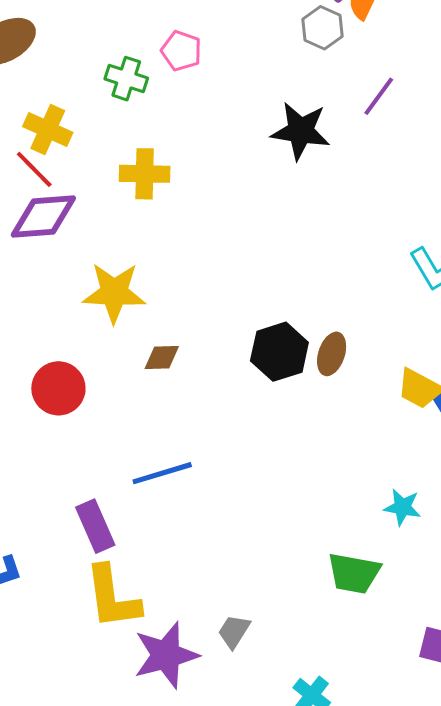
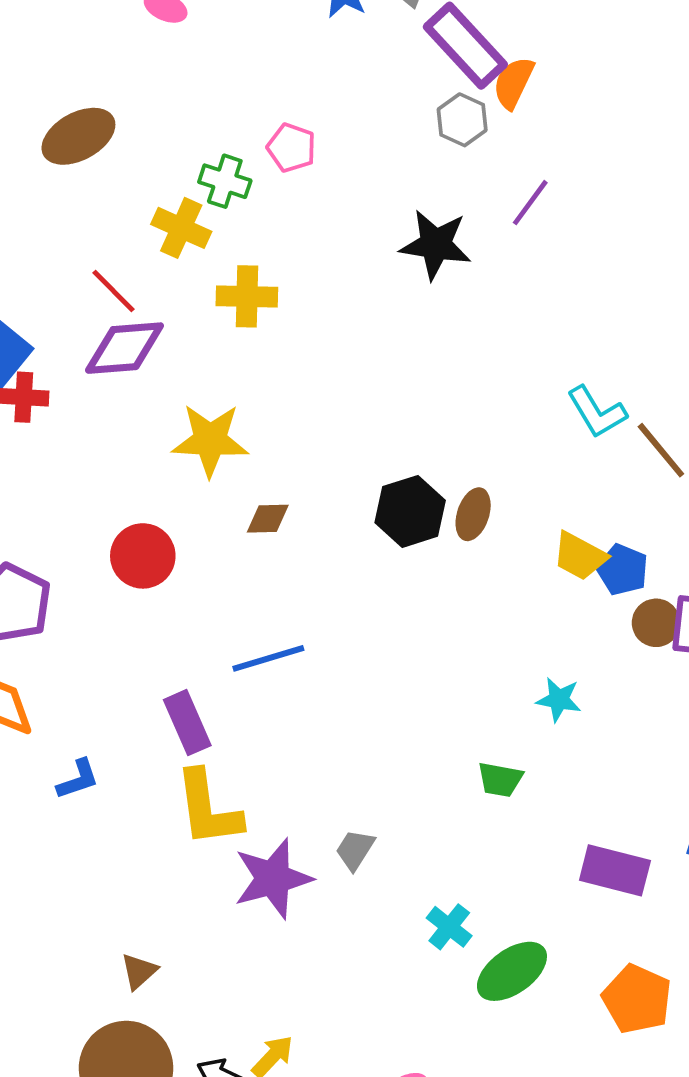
yellow cross: (48, 130) -> (181, 228), moved
green trapezoid: (354, 573) -> (500, 780), size x0.7

